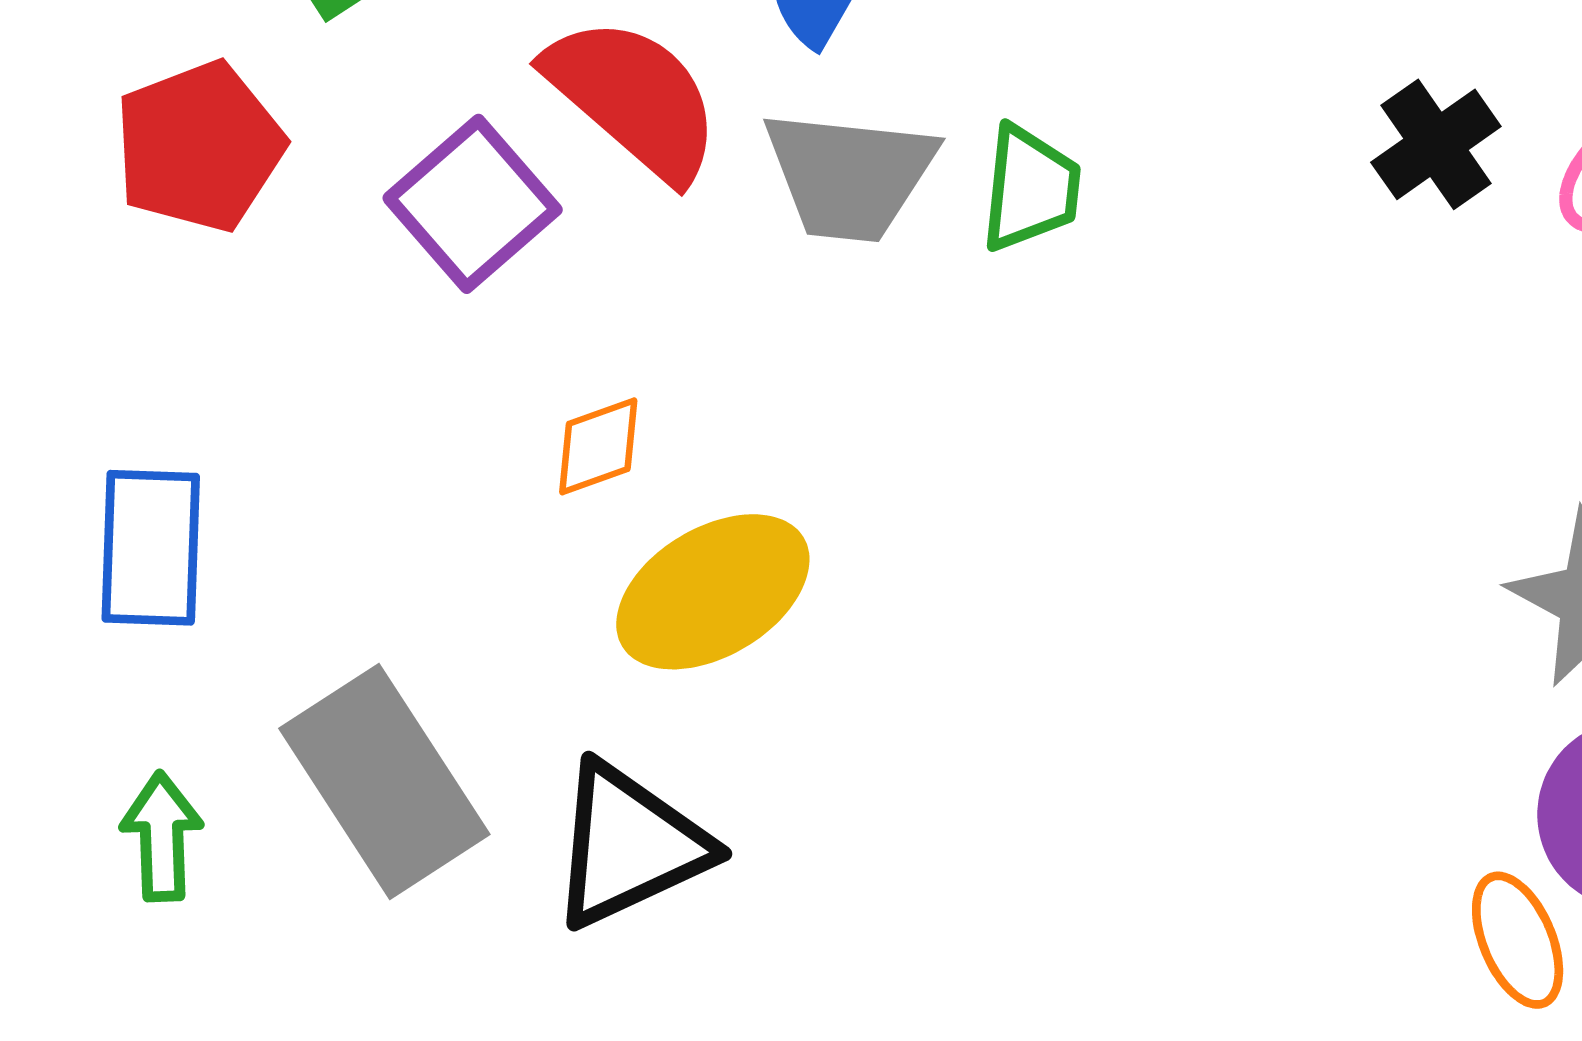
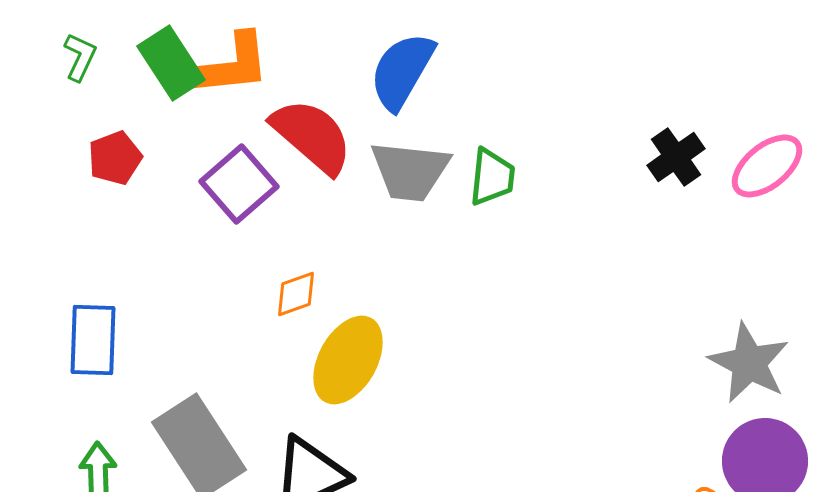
red pentagon: (199, 147) -> (115, 158), size x0.7
yellow ellipse: (713, 592) -> (348, 360), turned -30

